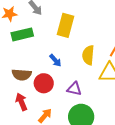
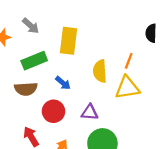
green rectangle: (22, 34) -> (34, 61), moved
brown semicircle: (22, 75) -> (26, 89), moved

